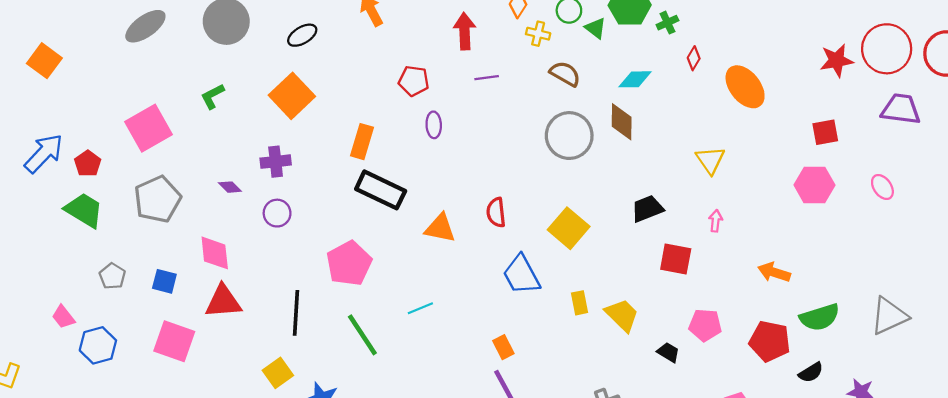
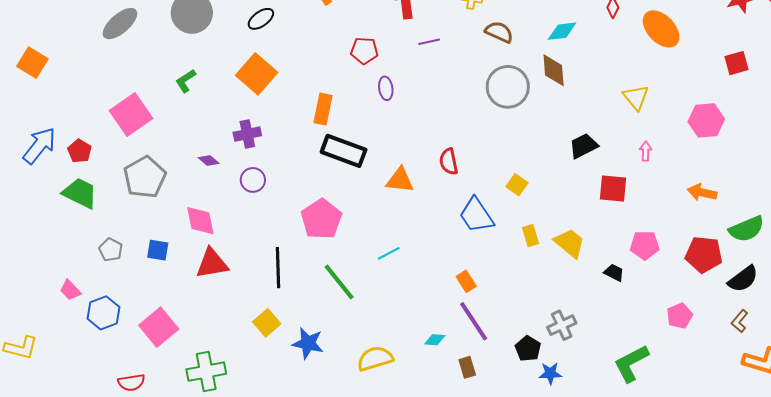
pink hexagon: (814, 185) -> (706, 120), moved
yellow square: (569, 228) -> (517, 185), moved, size x0.6
pink square: (174, 341) -> (159, 327), moved, turned 36
black semicircle: (811, 372) -> (743, 279), size x1.4

